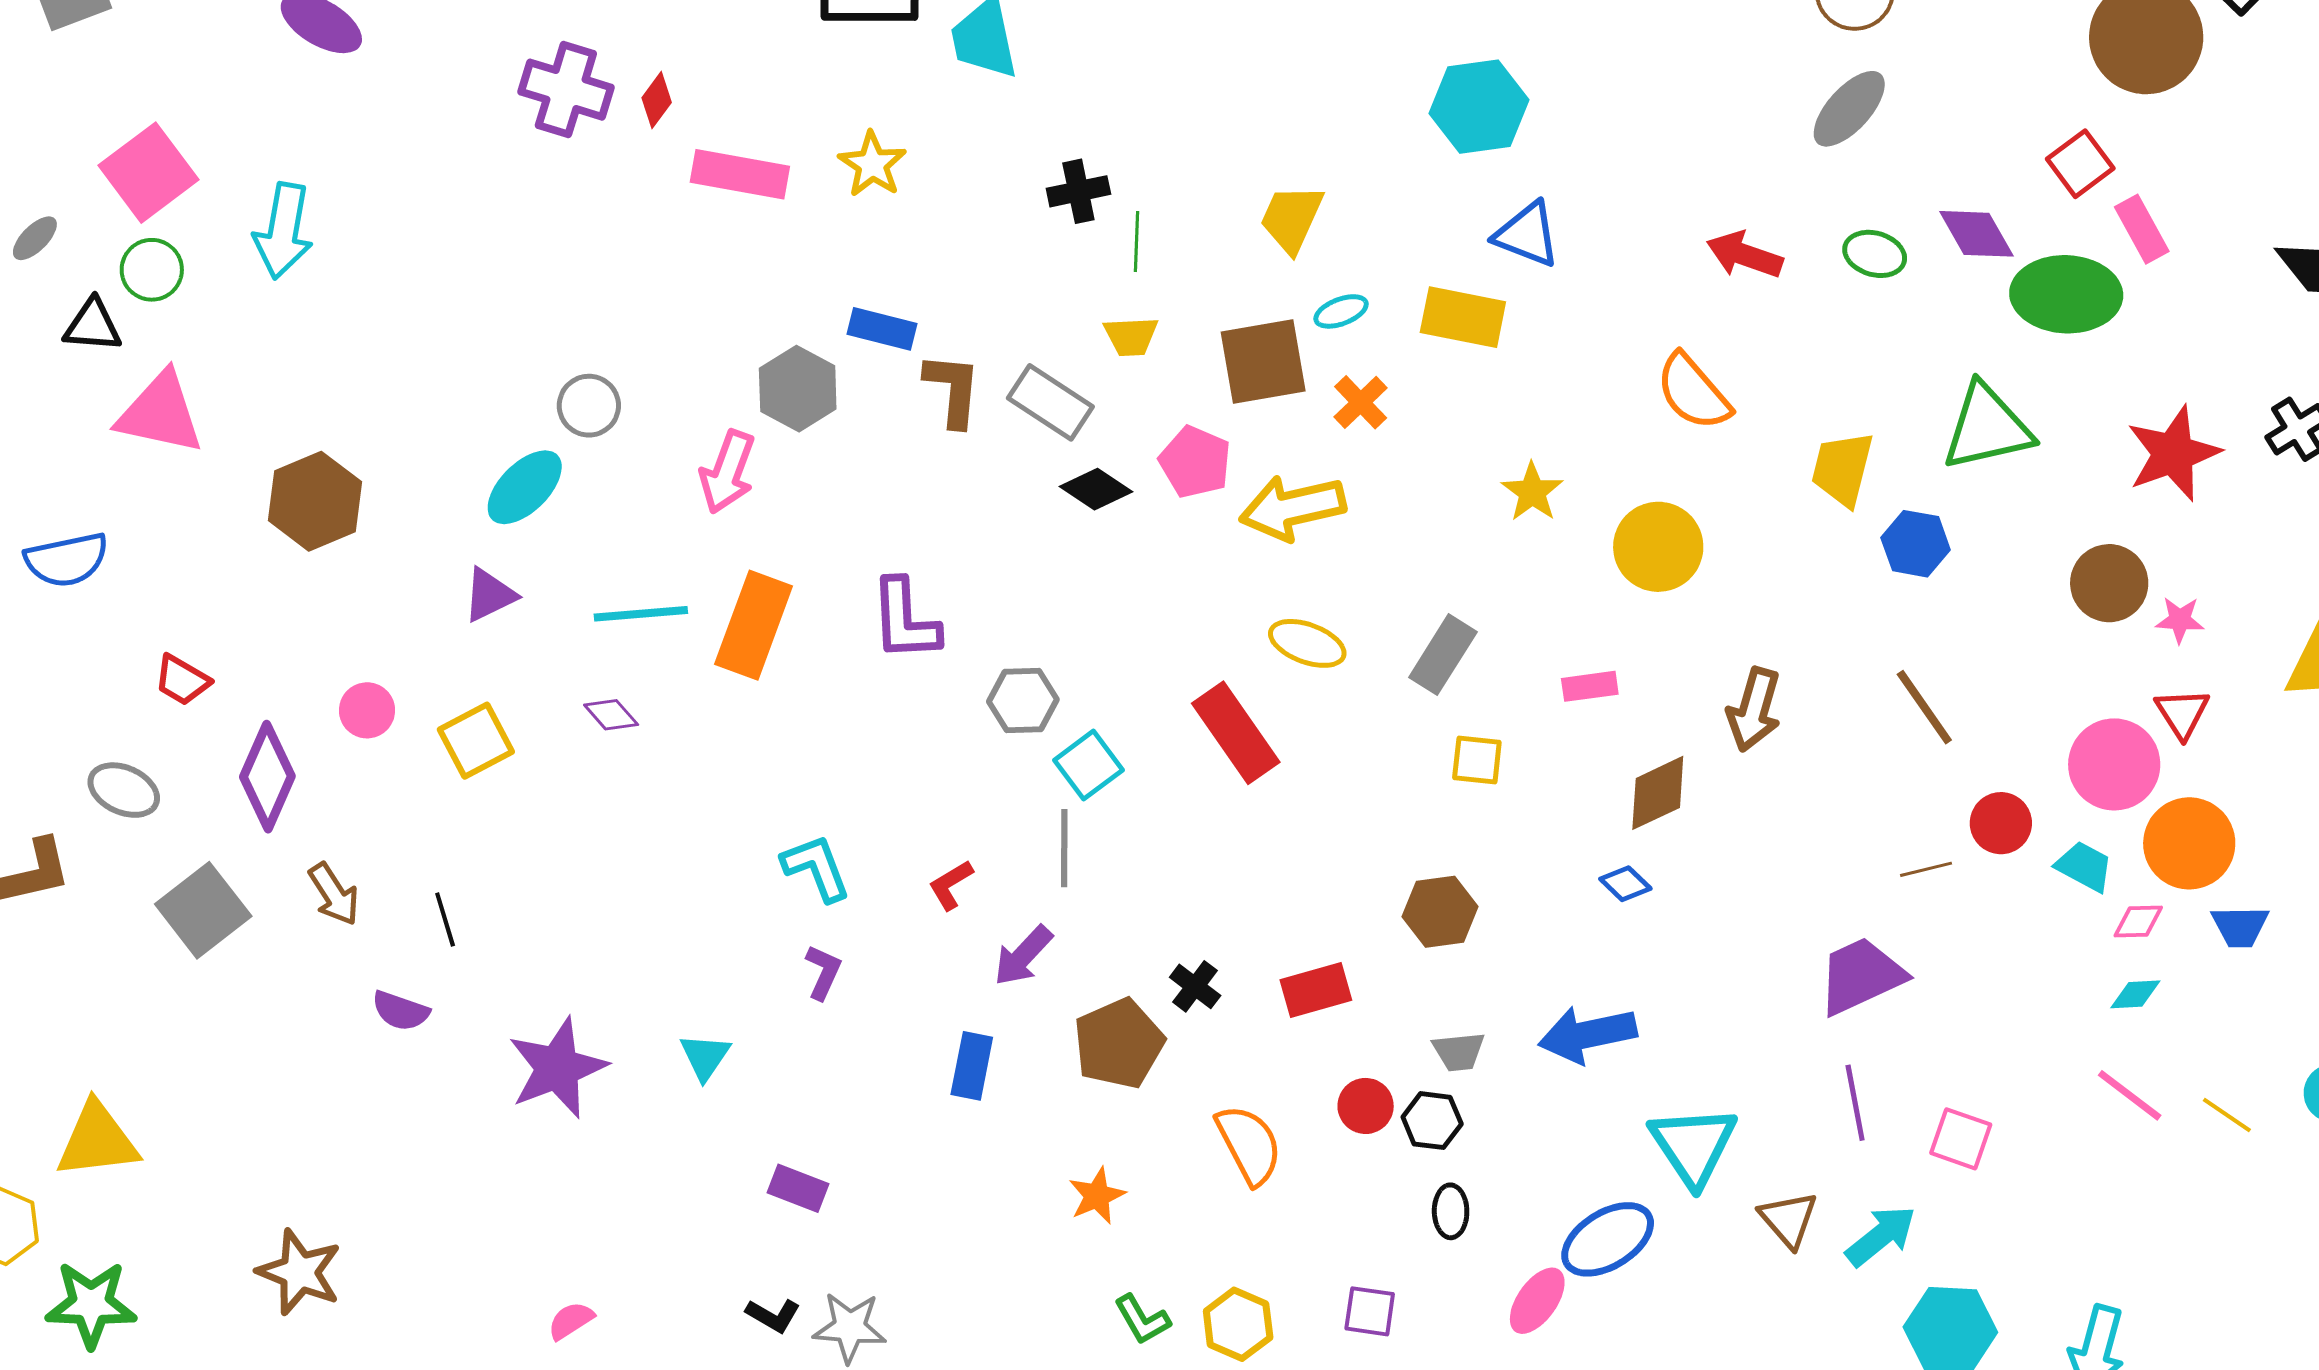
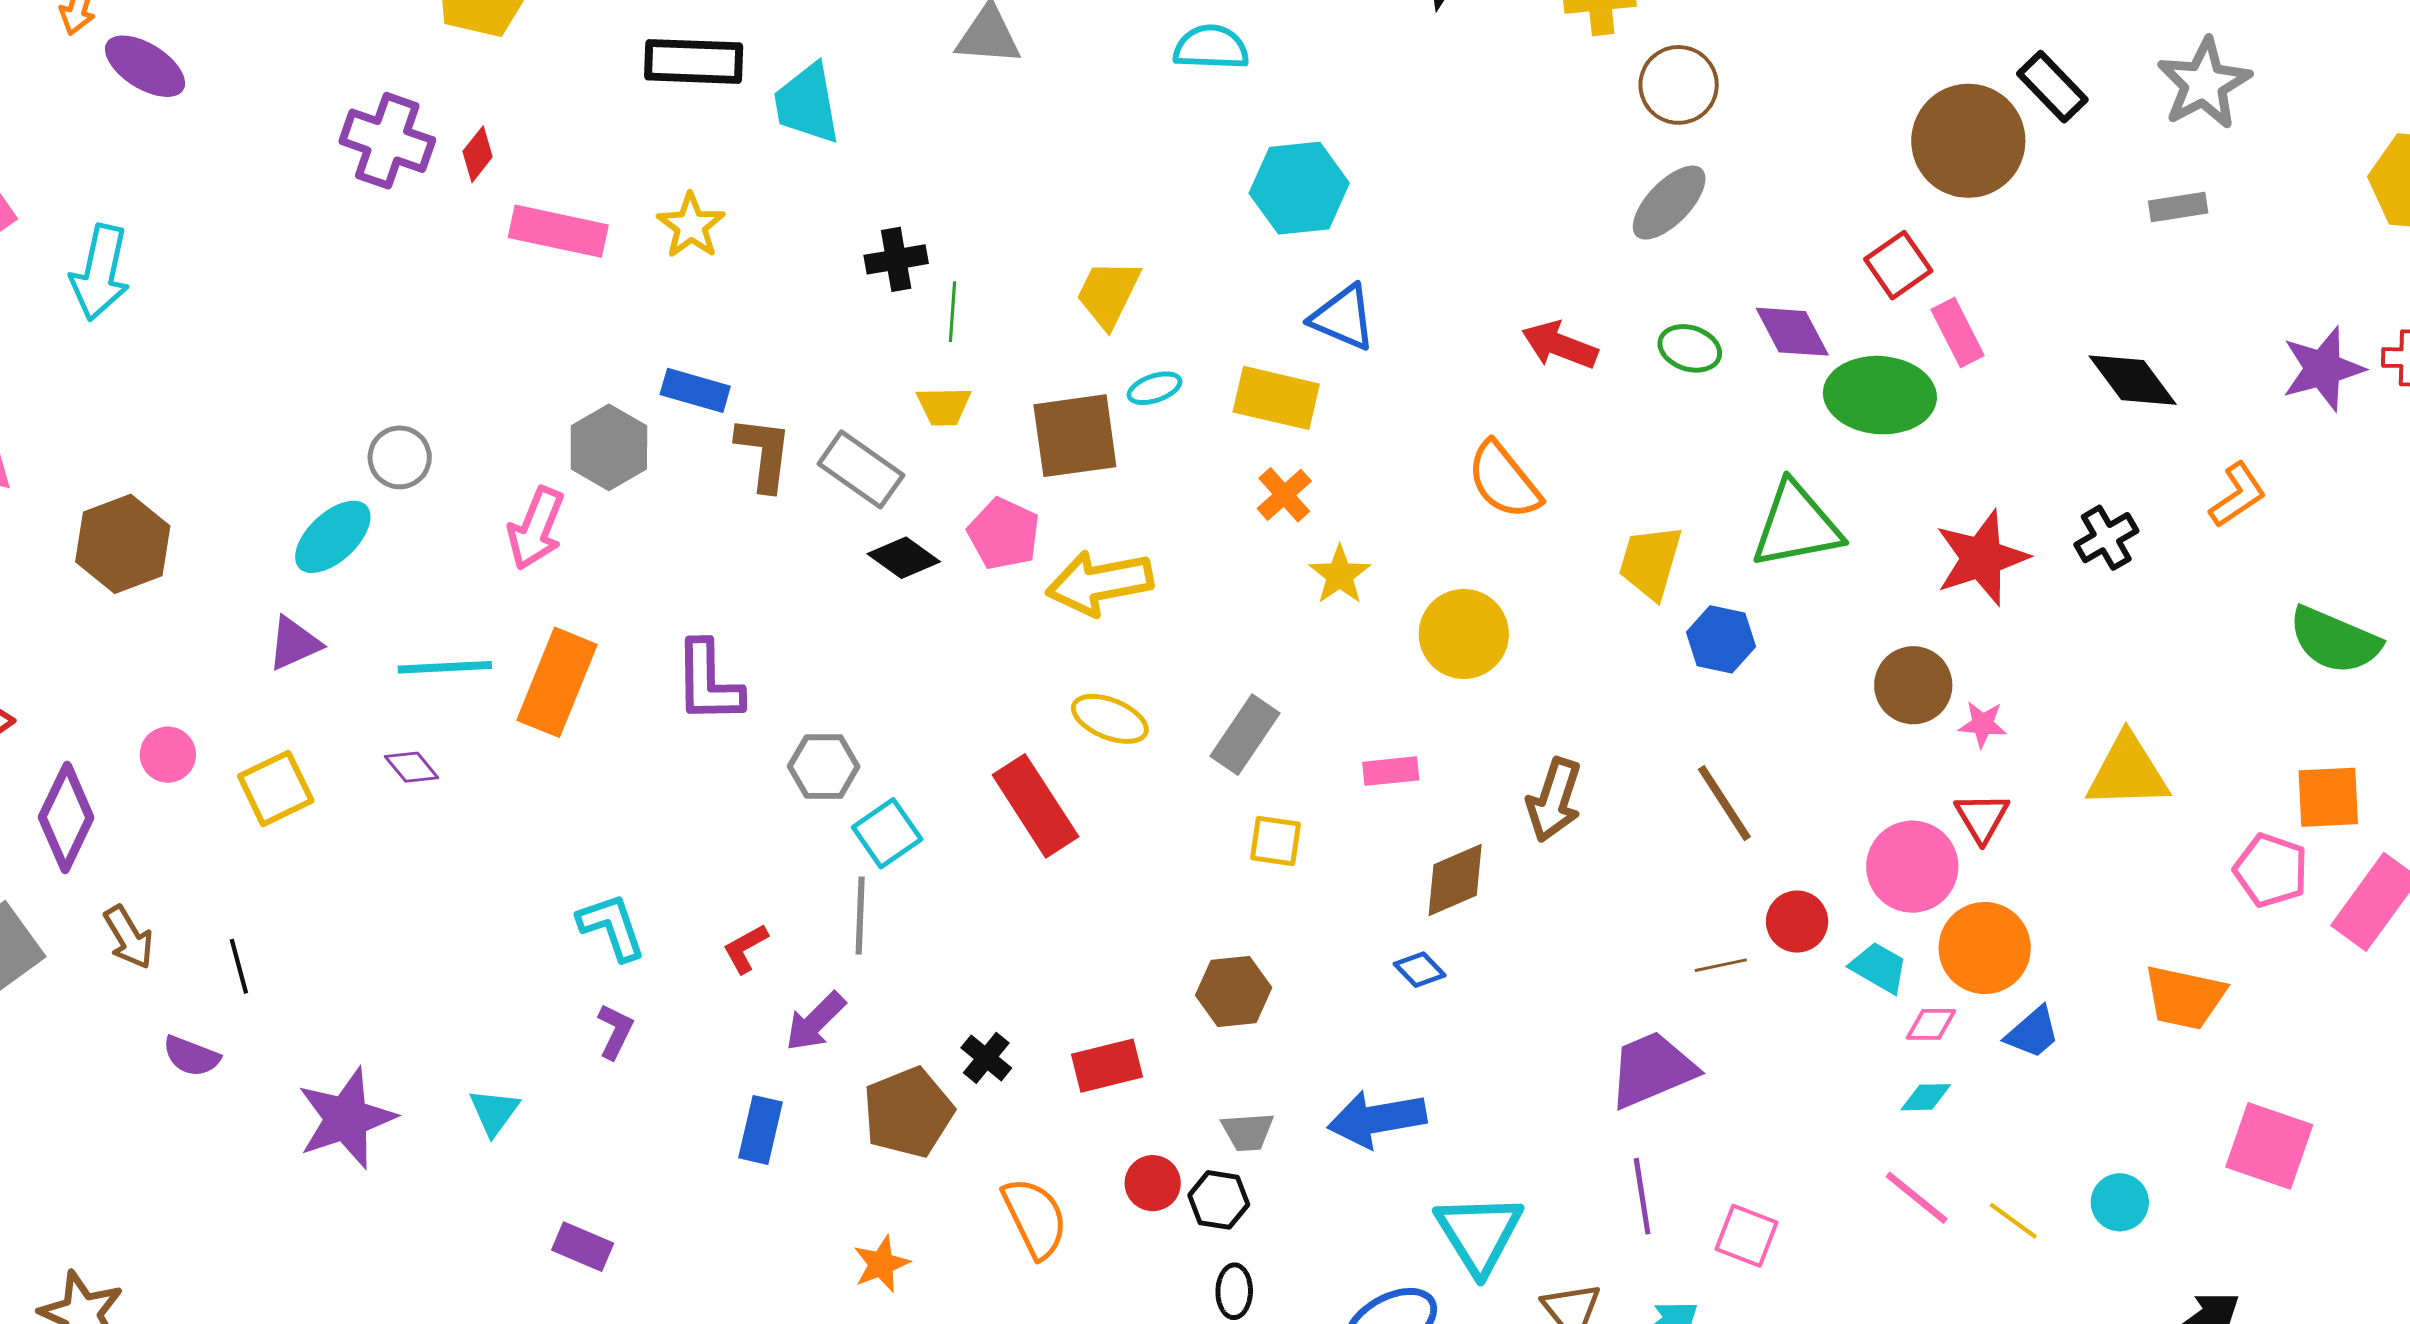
orange cross: (1361, 402) -> (1284, 495), moved
blue trapezoid: (2240, 926) -> (2033, 1033), turned -42

